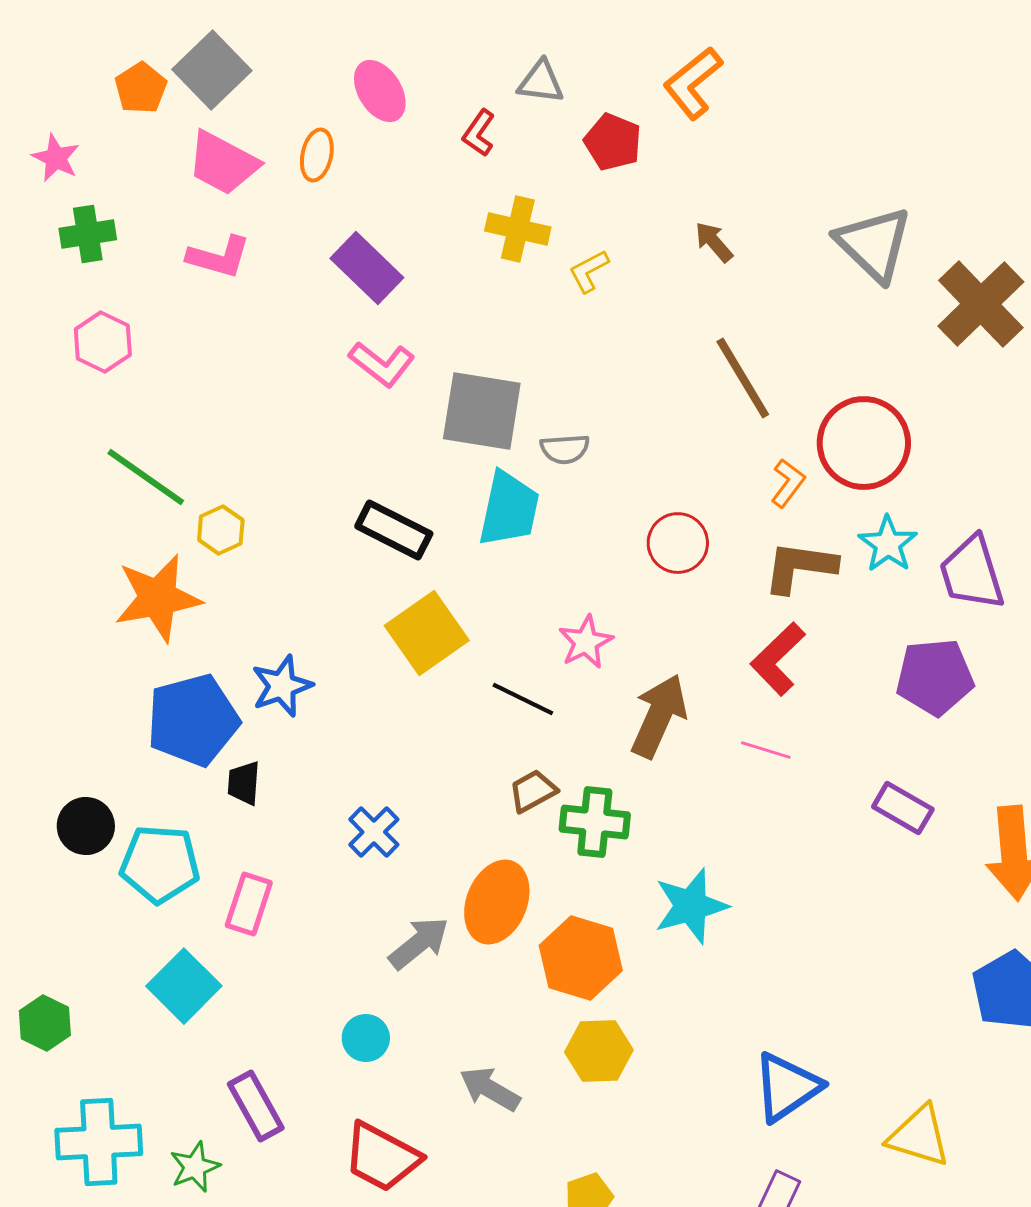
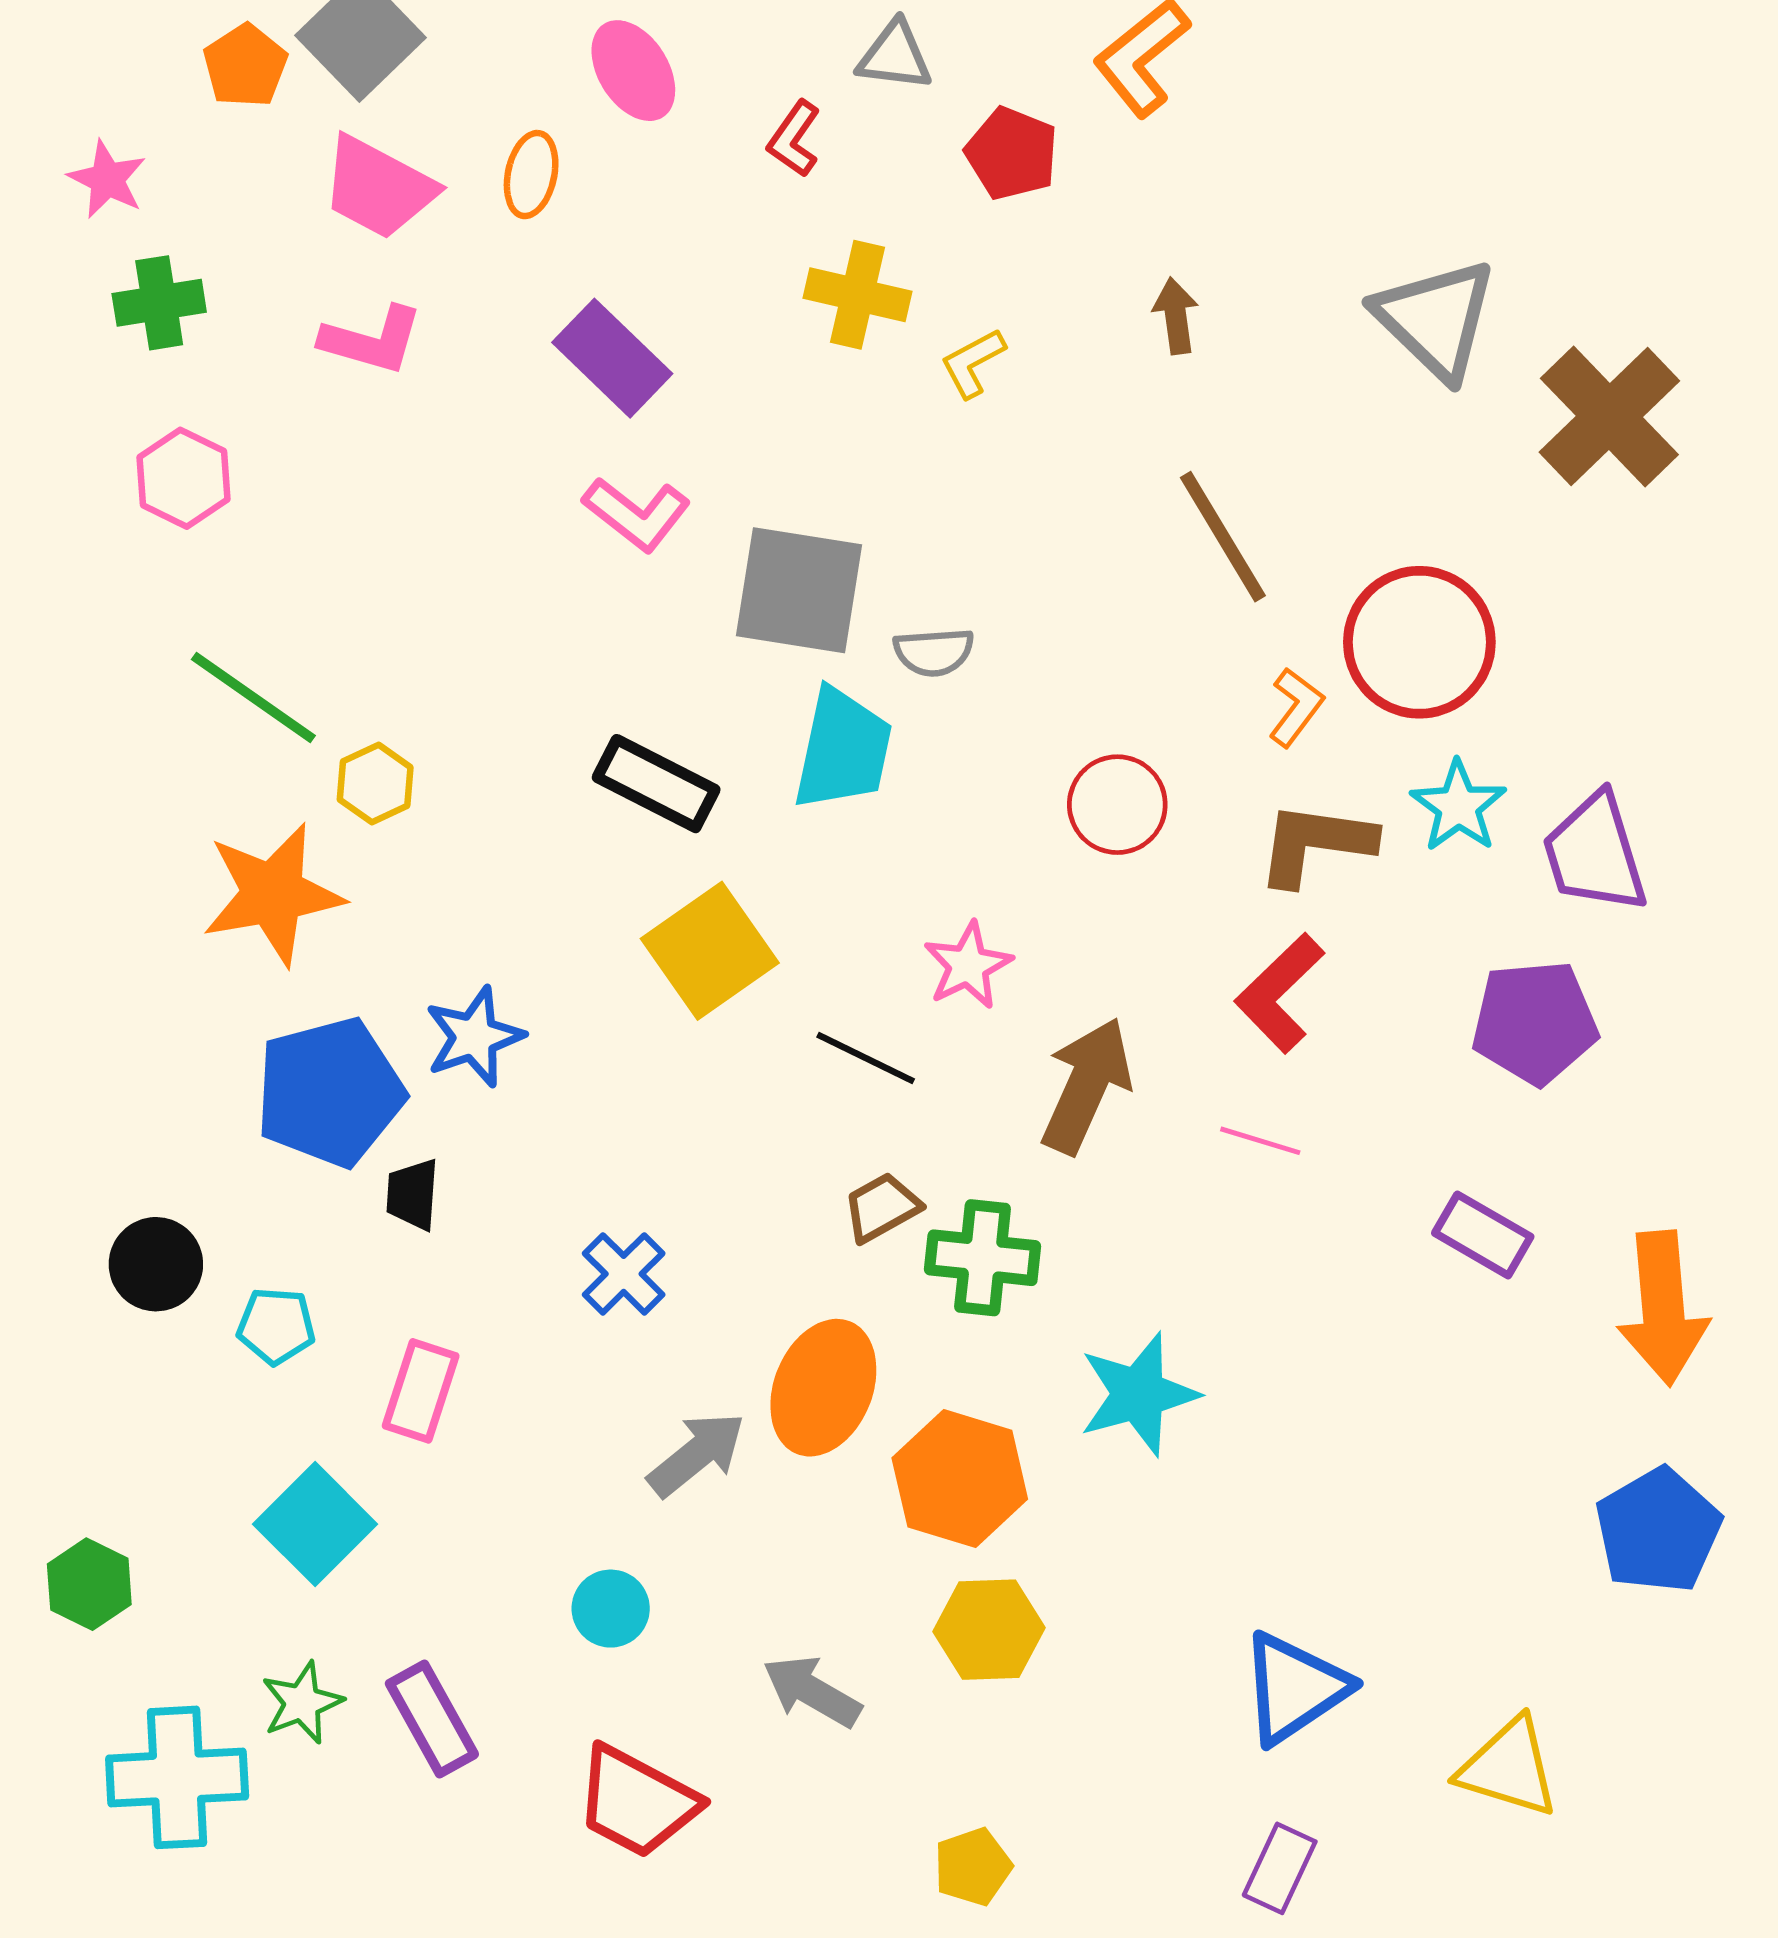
brown arrow: (714, 242) -> (1176, 316), turned 33
cyan pentagon: (160, 864) -> (276, 1326), size x0.6
green star: (195, 1167) -> (302, 1703), moved

